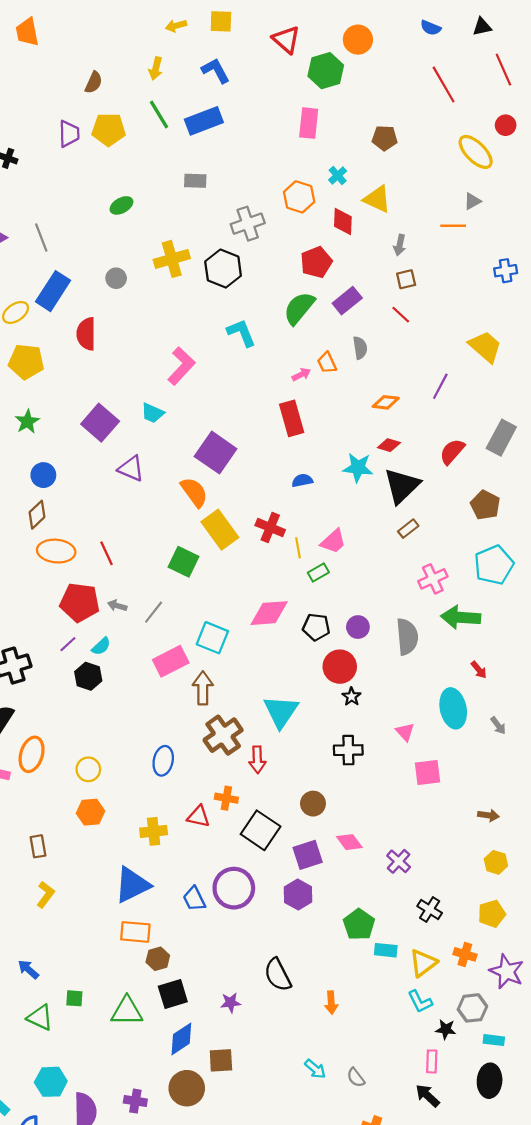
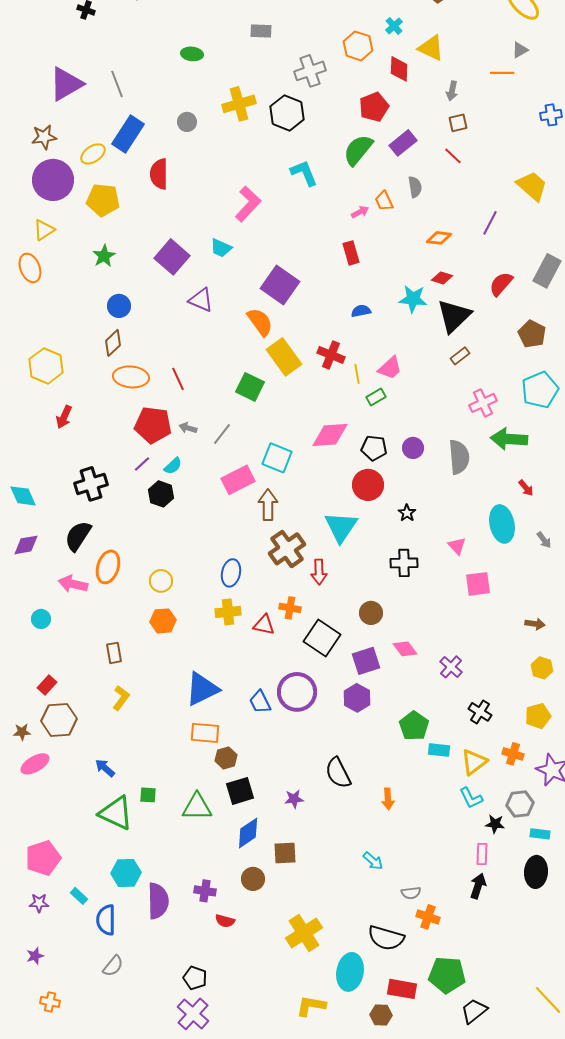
green ellipse: (121, 205) -> (192, 54), turned 35
red rectangle: (292, 418) -> (351, 253), size x0.7
red circle: (340, 667) -> (368, 485), moved
yellow cross: (154, 831) -> (228, 612), moved
green triangle: (40, 1018) -> (116, 813), size x1.4
gray semicircle: (356, 1077) -> (411, 893), moved, turned -60
brown circle: (187, 1088) -> (253, 879), size x0.7
black arrow: (427, 1096) -> (478, 886), turned 65

